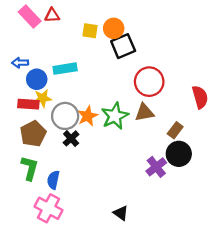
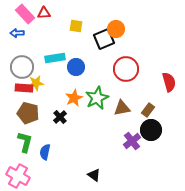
orange circle: (114, 28) -> (116, 29), moved
blue arrow: (20, 63) -> (17, 33), moved
blue circle: (37, 79) -> (76, 67), moved
brown triangle: (144, 112) -> (122, 108), moved
gray circle: (65, 116) -> (22, 67), moved
brown pentagon: (33, 134) -> (28, 113), turned -30
pink cross: (49, 208) -> (18, 176), moved
black triangle: (121, 213) -> (94, 175), moved

